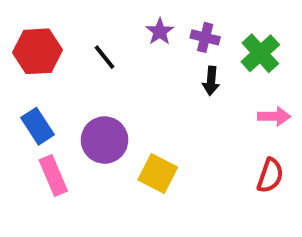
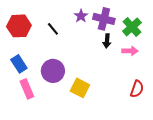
purple cross: (205, 37) -> (104, 19), size x1.5
pink arrow: (274, 116) -> (130, 51), moved

